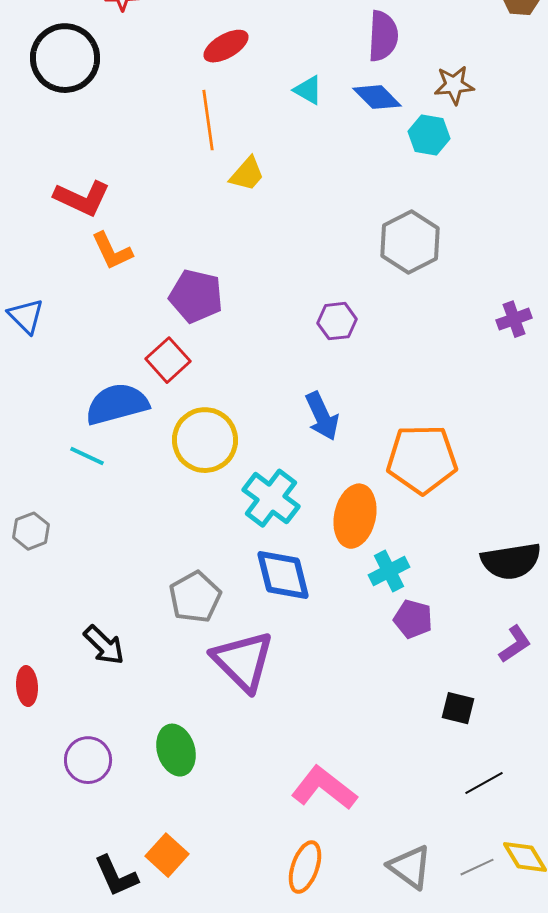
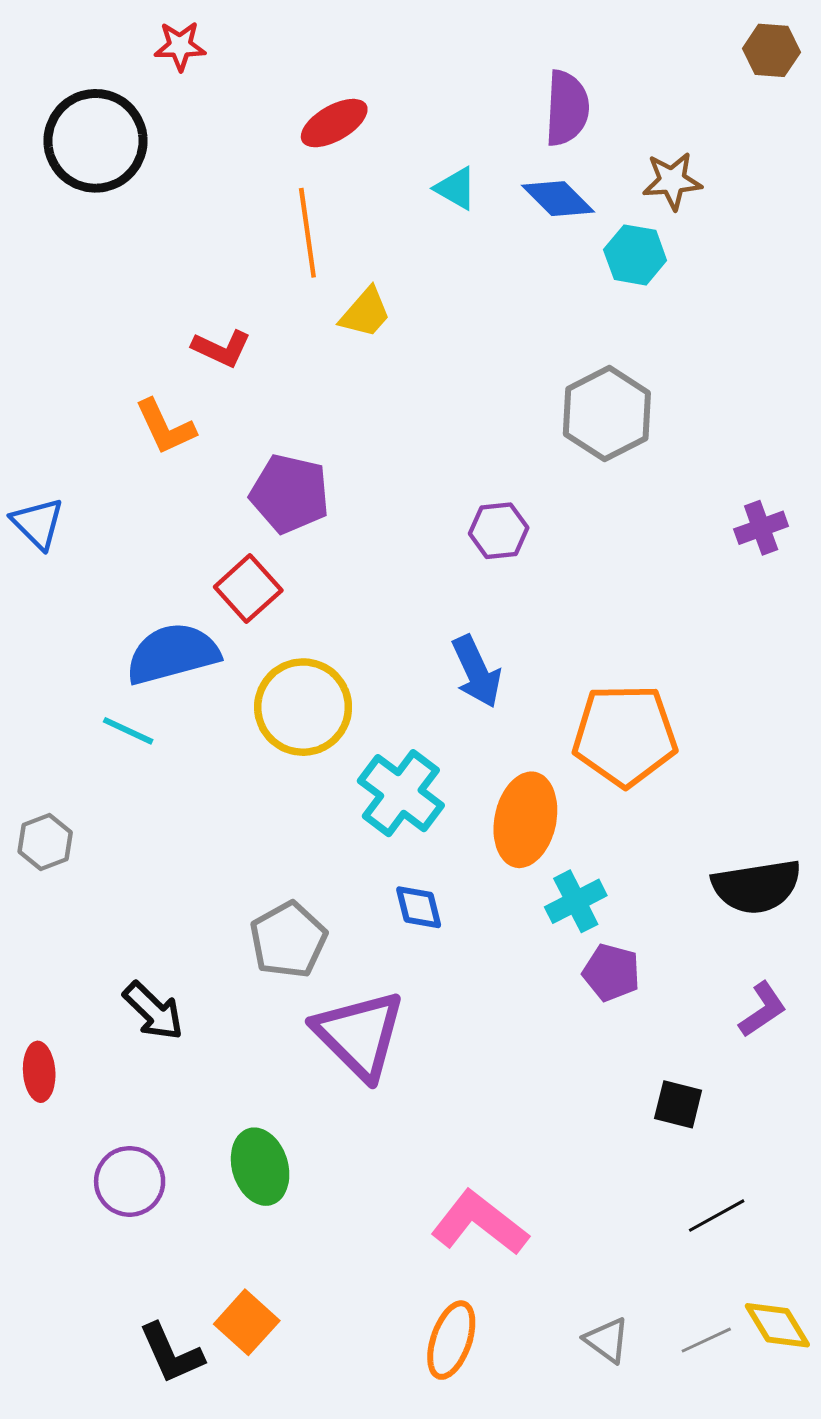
red L-shape: (82, 198) -> (222, 348), moved, size x0.7
blue diamond: (283, 575) -> (419, 907), size x0.6
gray triangle: (410, 867) -> (607, 1340), size x0.7

